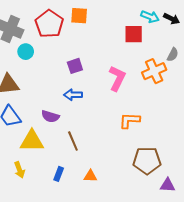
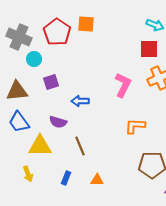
red square: (134, 34) -> (149, 49), moved
purple square: (75, 66) -> (51, 82), moved

